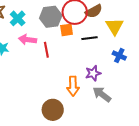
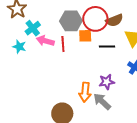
cyan cross: (18, 18) -> (33, 28), moved
red line: (46, 50) -> (63, 44), moved
gray arrow: (102, 94) -> (102, 101), moved

